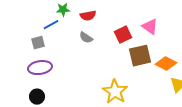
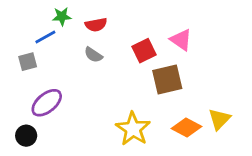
orange diamond: (166, 64) -> (186, 127), moved
purple ellipse: (40, 68) -> (47, 103), moved, turned -30

